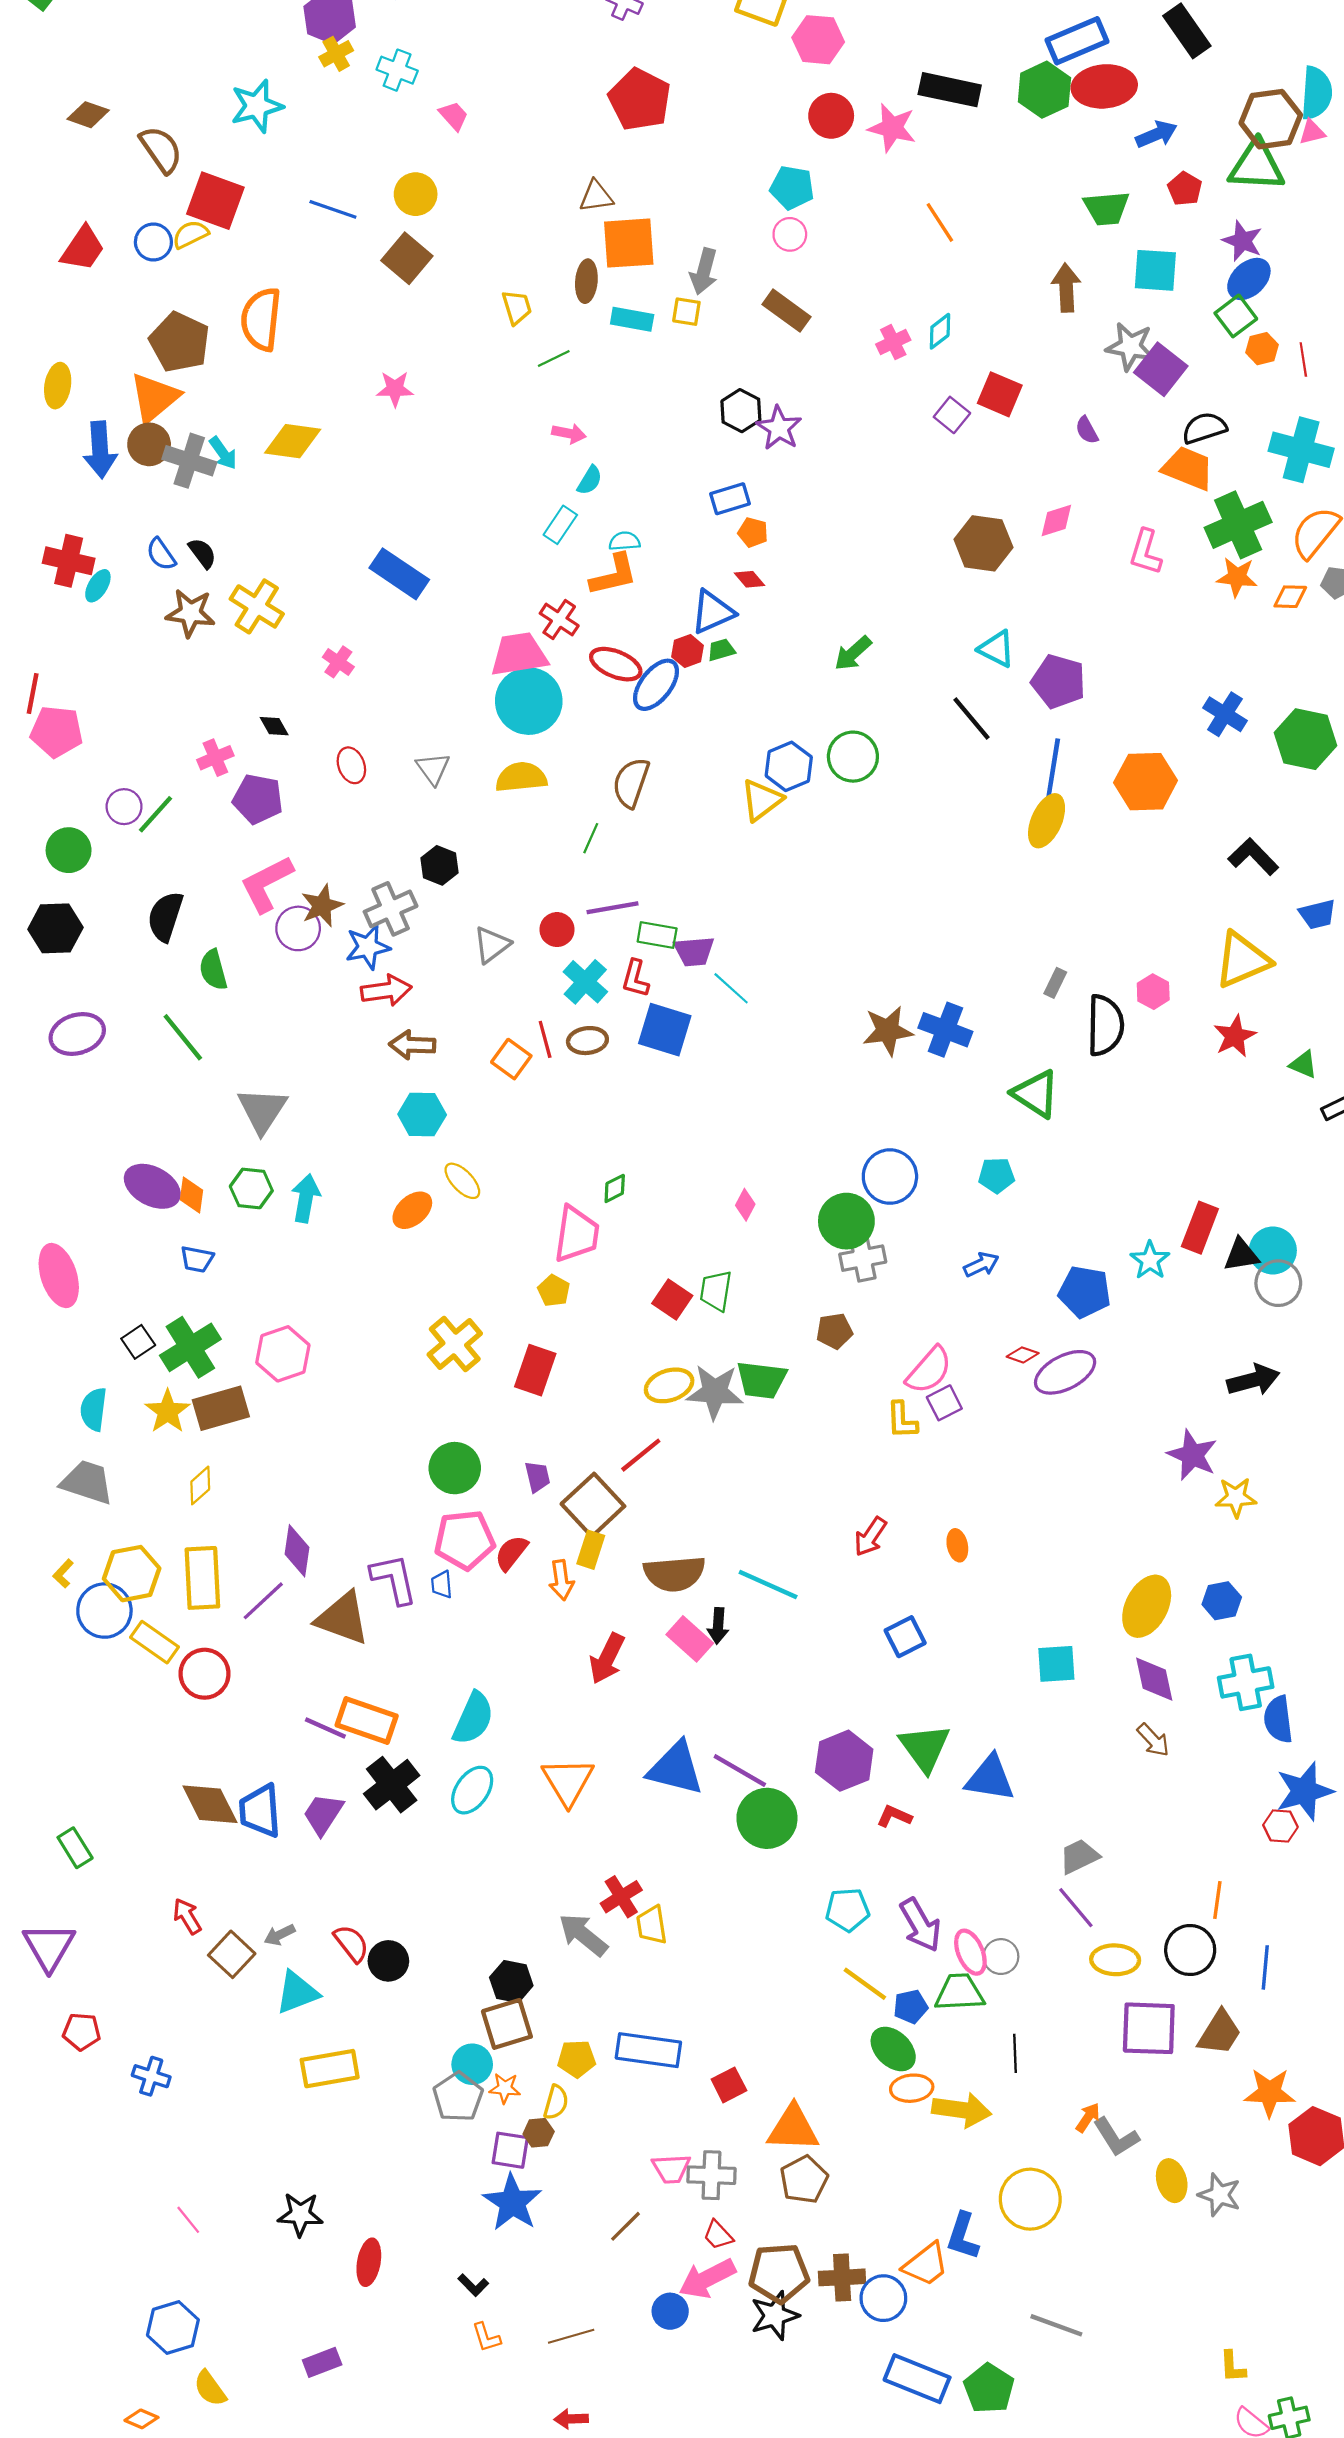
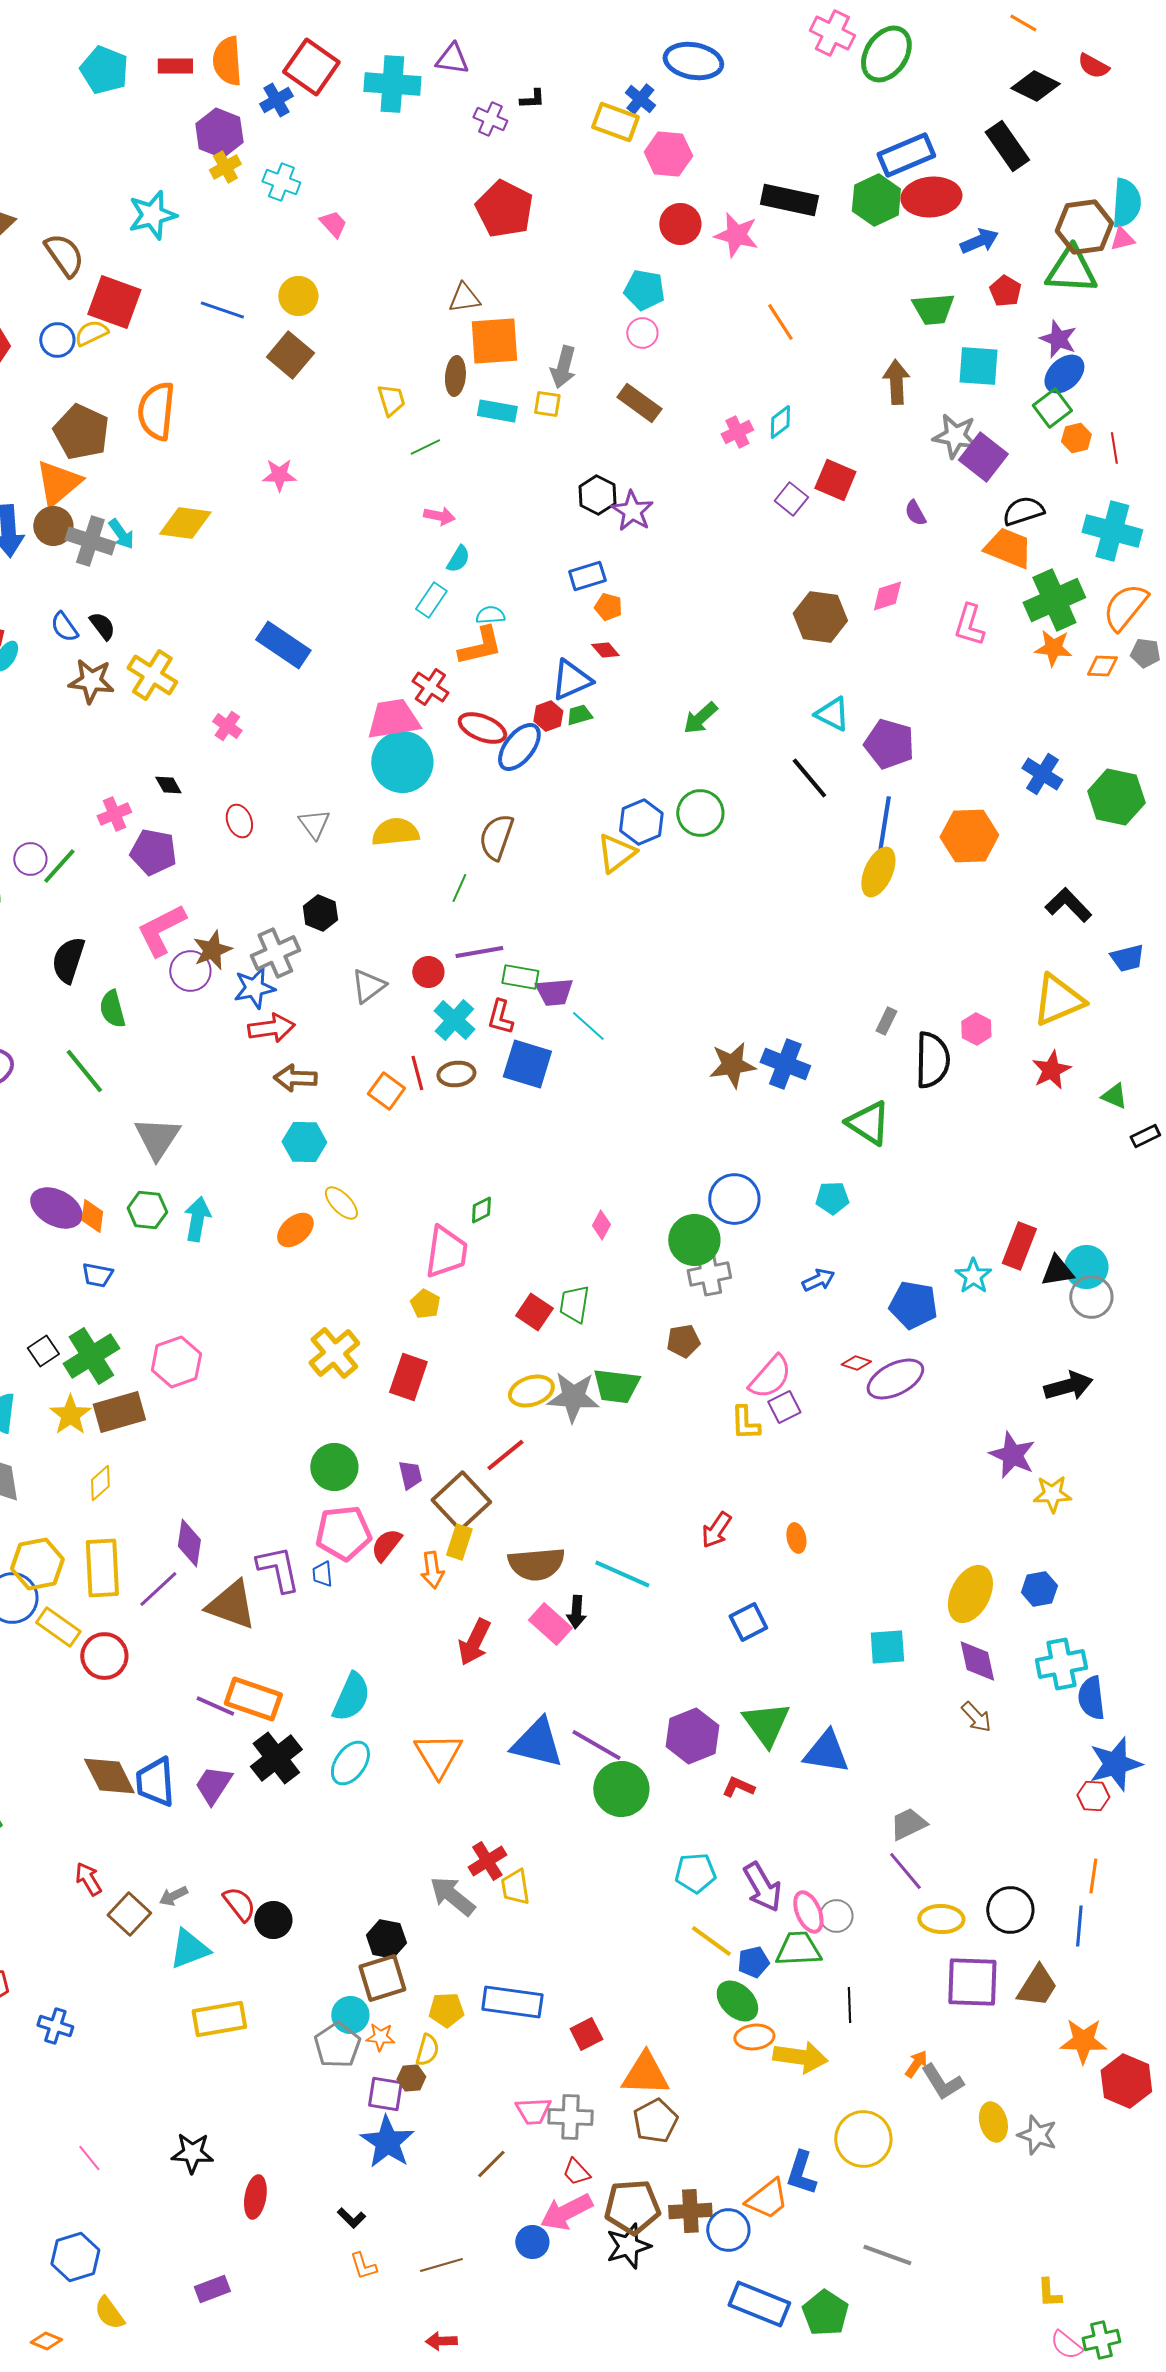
orange line: (1217, 1900) -> (1093, 1876), moved

